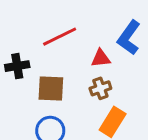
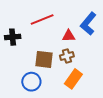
brown square: (51, 89) -> (44, 59), moved

